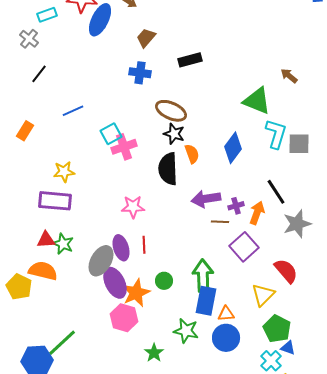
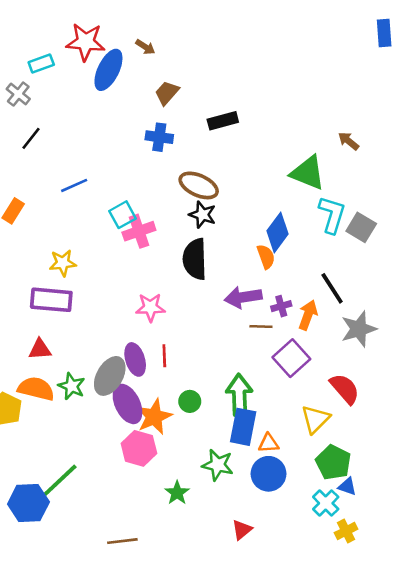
gray square: (299, 144) -> (361, 227), turned 30
orange semicircle: (192, 154) -> (266, 257), moved
green star: (63, 244) -> (72, 386), moved

